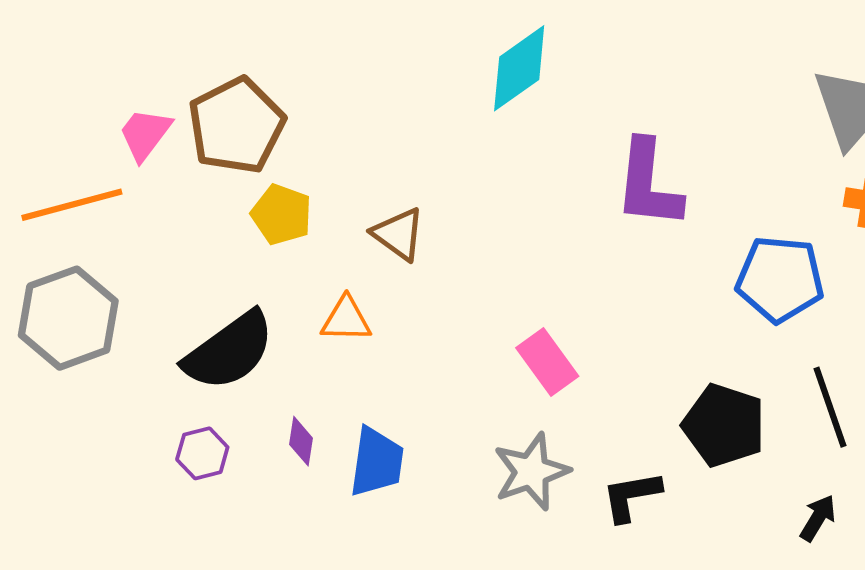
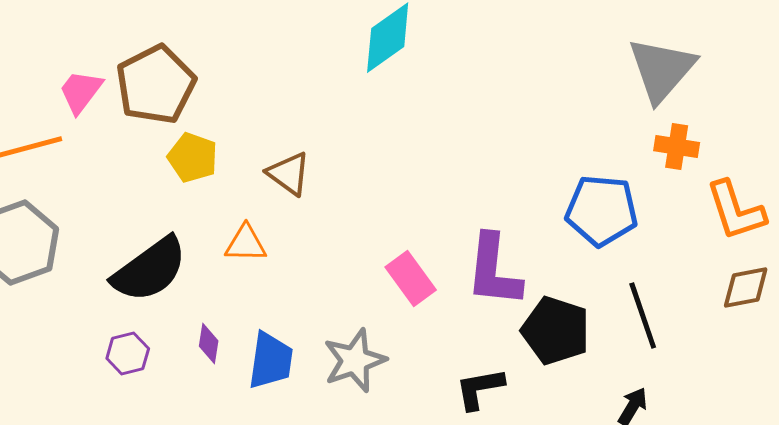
purple L-shape: (648, 184) -> (494, 271), moved
gray star: (531, 472) -> (355, 361), moved

